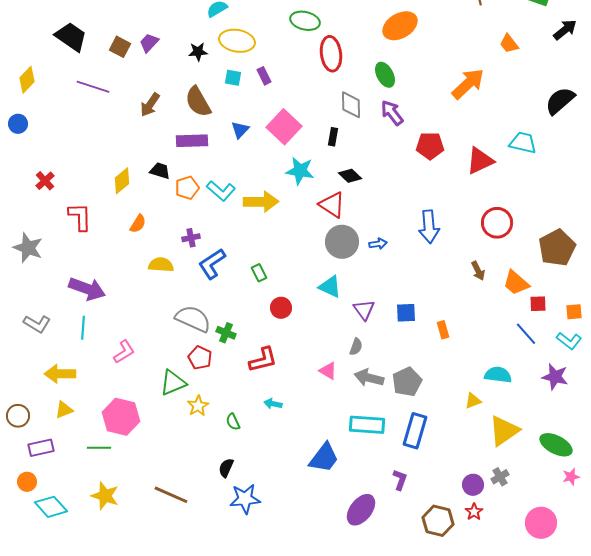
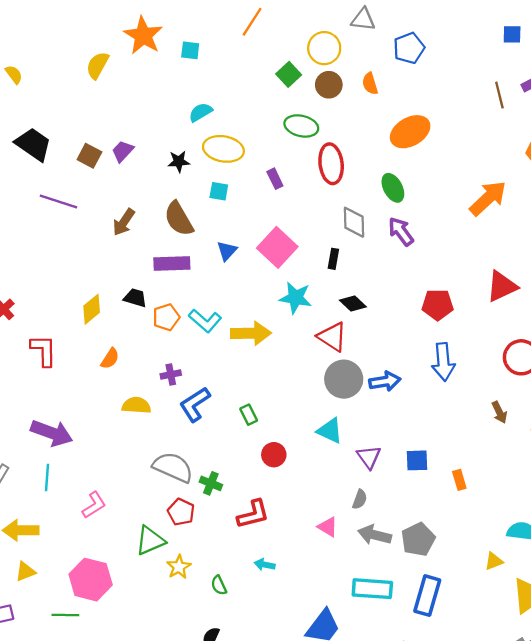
purple rectangle: (264, 76) -> (275, 179), moved
red pentagon: (430, 146) -> (438, 305), moved
blue arrow: (378, 244) -> (385, 381), size x1.5

